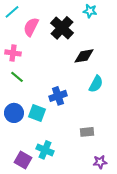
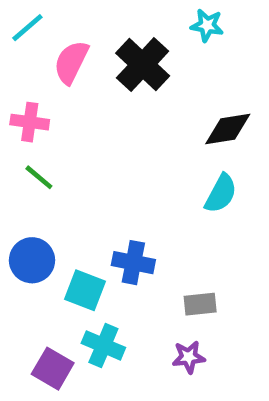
black diamond: (84, 56) -> (228, 129), moved
blue cross: (58, 96) -> (133, 263), moved, turned 30
cyan square: (37, 113) -> (85, 290), moved
purple star: (100, 162) -> (189, 357), moved

